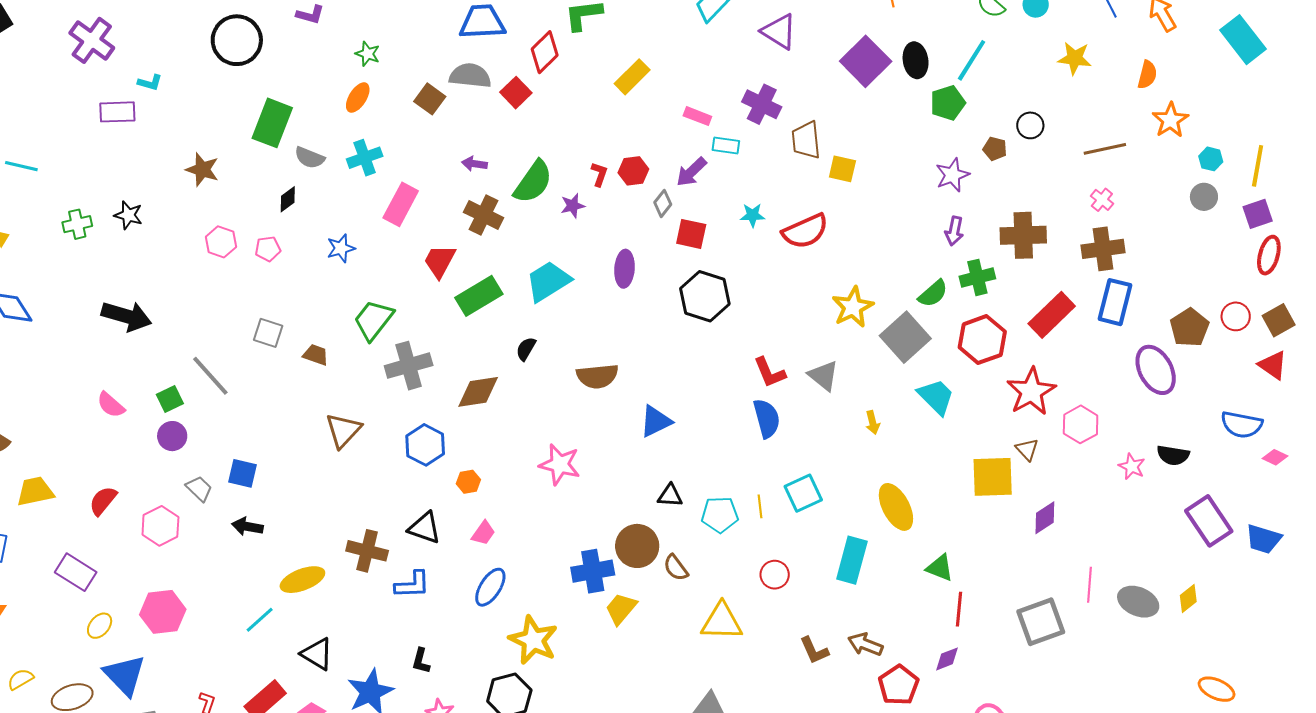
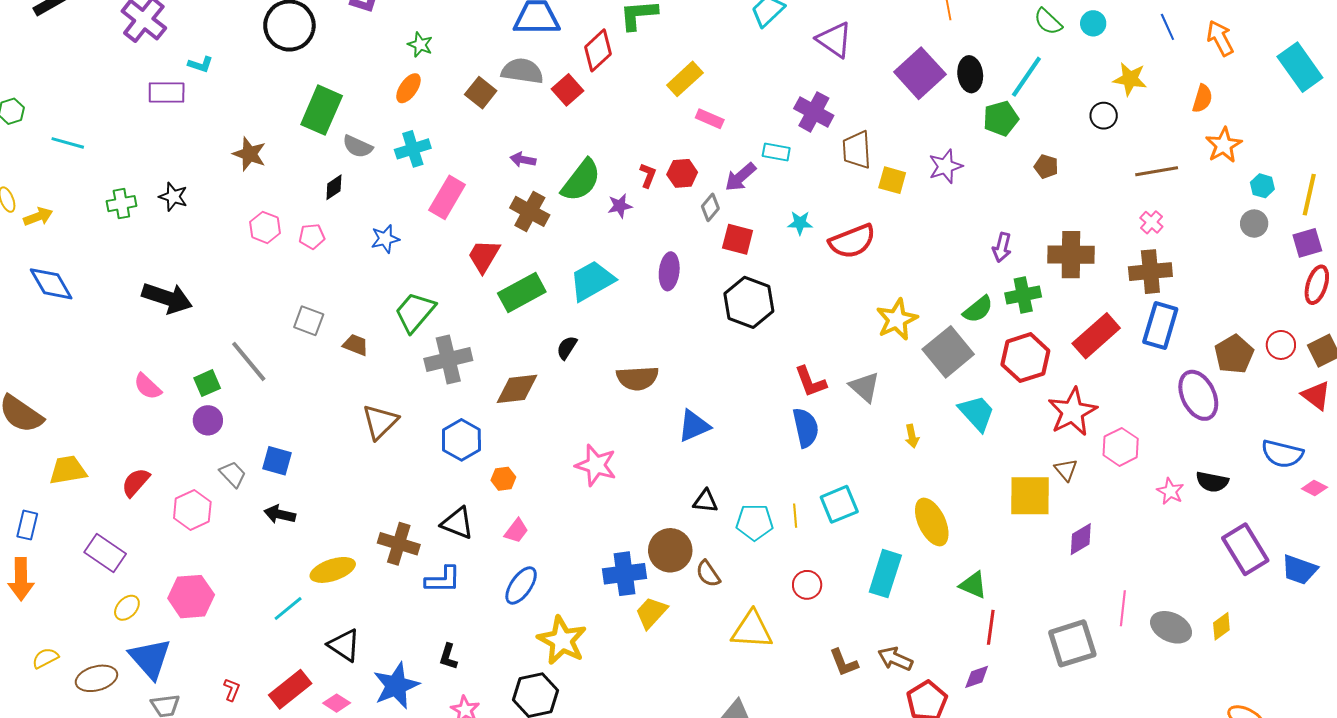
pink rectangle: (697, 116) -> (710, 119), moved
black circle: (1030, 125) -> (1104, 116), moved
purple star: (952, 175) -> (945, 166), moved

